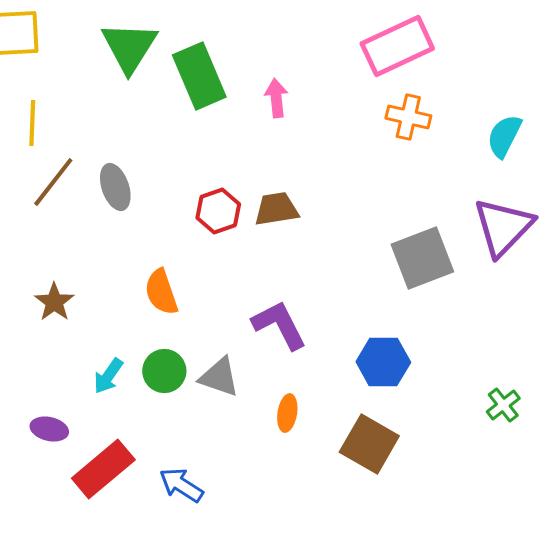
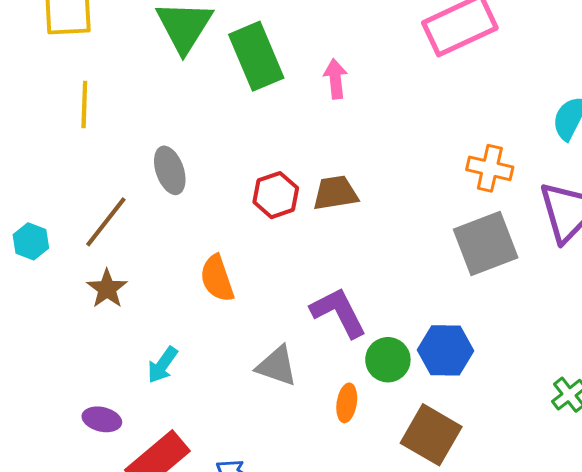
orange cross: (408, 117) -> (490, 168), moved
brown line: (53, 182) -> (106, 222), moved
green circle: (164, 371) -> (388, 360), moved

